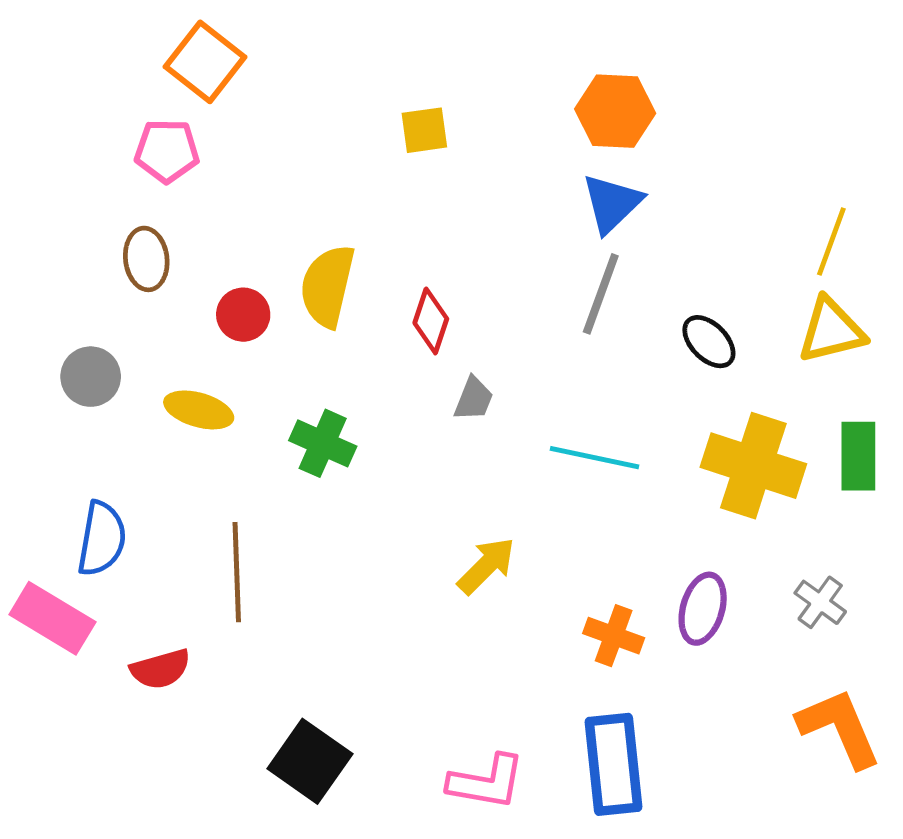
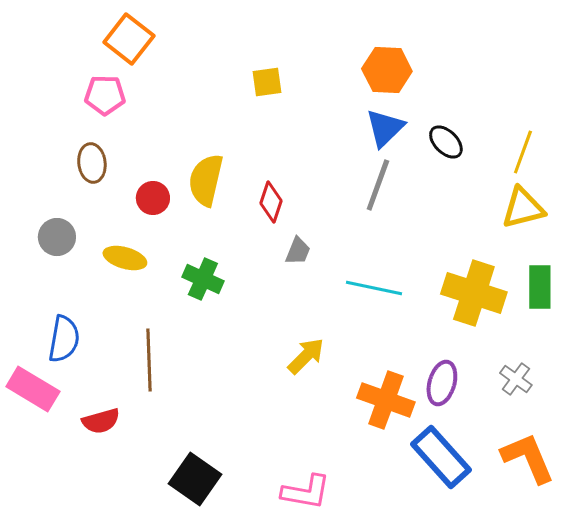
black ellipse: (709, 342) -> (446, 142), moved
orange cross: (614, 636) -> (386, 400), size x1.5
blue rectangle: (614, 764) -> (441, 457), moved, turned -36

